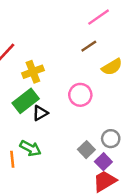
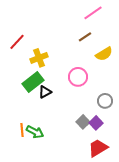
gray circle: (111, 139) -> (105, 101), moved
green arrow: (30, 148) -> (35, 132), moved
purple square: (103, 162) -> (96, 123), moved

